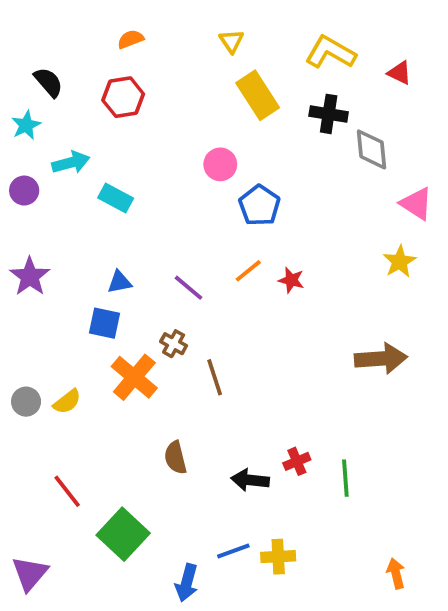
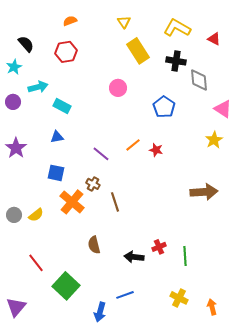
blue pentagon: (259, 205) -> (164, 107), moved
blue triangle: (119, 282) -> (57, 137), moved
yellow cross: (278, 557) -> (179, 298), moved, turned 30

